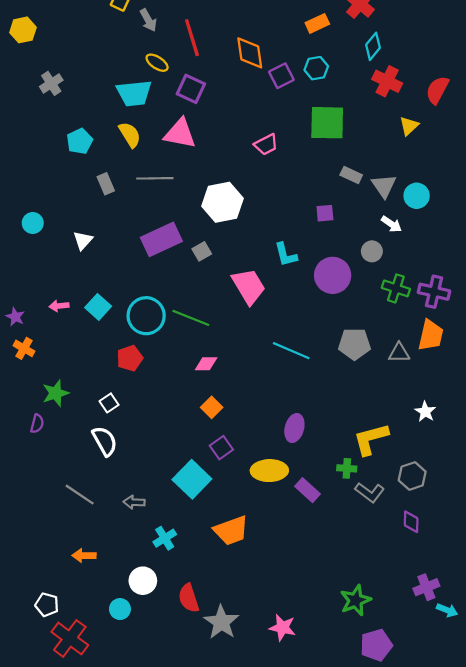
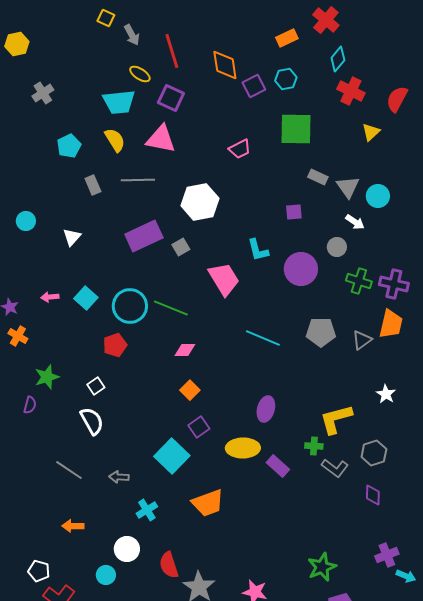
gray triangle: (399, 353) -> (362, 340), turned -35

